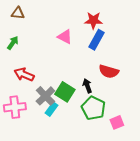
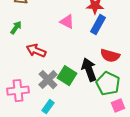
red arrow: (24, 75) -> (36, 51), moved
black arrow: (87, 86) -> (89, 70), size x1.6
green pentagon: (93, 108) -> (108, 84), moved
cyan rectangle: (52, 109) -> (48, 107), moved

